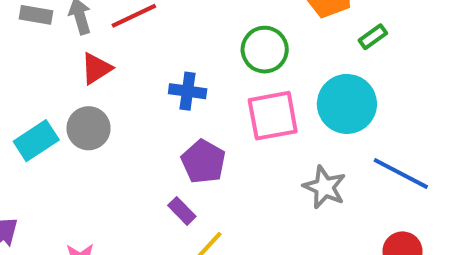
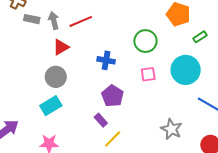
pink square: (273, 116) -> (148, 74), size x0.6
cyan rectangle: (36, 141) -> (51, 106), moved
gray star: (324, 187) -> (171, 129), moved

